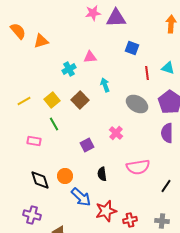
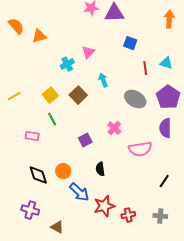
pink triangle: (90, 57) -> (88, 52), turned -40
yellow line: (24, 101) -> (14, 96), moved
pink semicircle: (138, 167) -> (140, 149), moved

